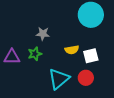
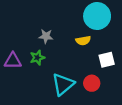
yellow semicircle: (72, 50) -> (83, 41), moved
white square: (91, 56) -> (107, 60), moved

